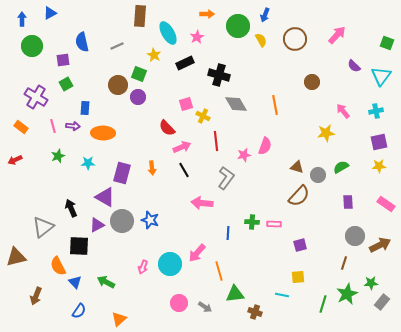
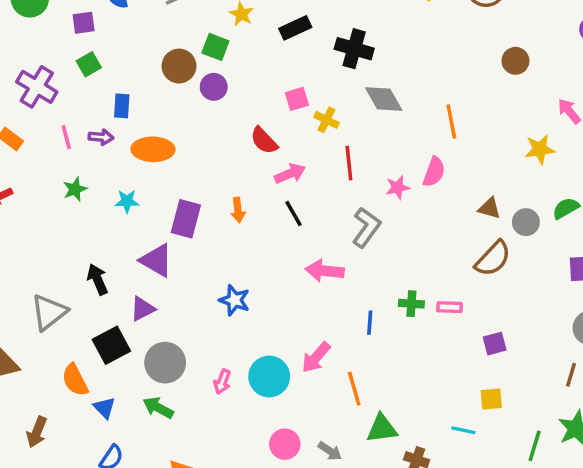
orange line: (275, 105) -> (451, 122), moved
gray circle: (122, 221) -> (165, 363), moved
black square: (79, 246) -> (111, 345), turned -30

